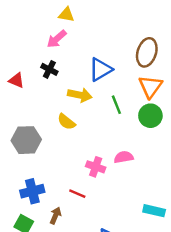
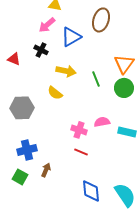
brown ellipse: (147, 52) -> (101, 20), moved
blue triangle: (100, 69) -> (71, 37), moved
red line: (77, 194) -> (81, 152), moved
cyan rectangle: (154, 211) -> (127, 132), moved

